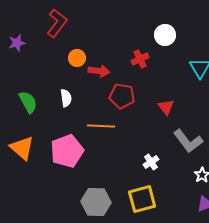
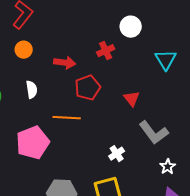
orange circle: (77, 58) -> (24, 50), moved
red pentagon: (122, 96) -> (88, 88), turned -30

